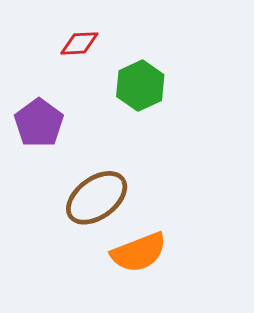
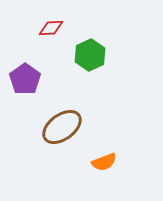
orange semicircle: (139, 252) -> (104, 162), moved, size x0.7

